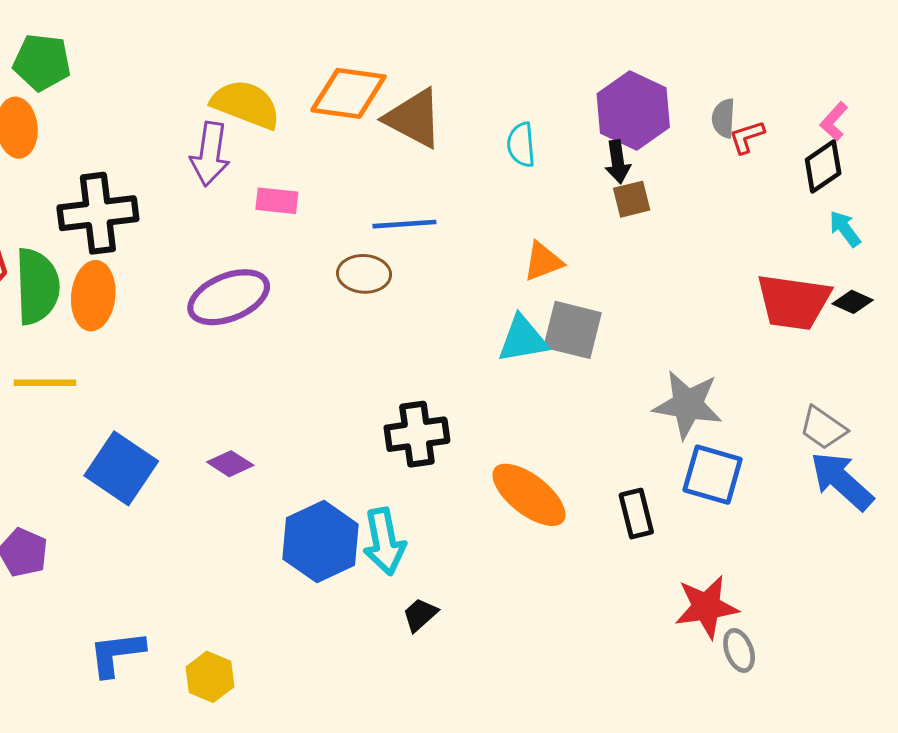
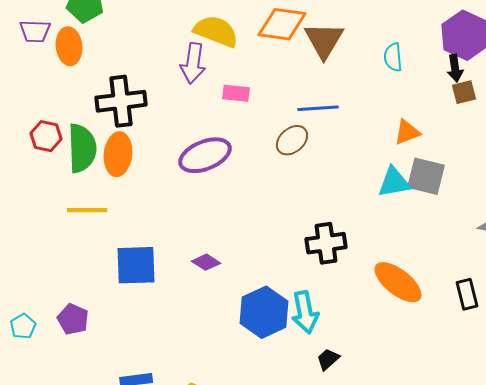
brown triangle: (414, 118) -> (324, 40), turned 33
brown ellipse: (364, 274) -> (292, 140), turned -44
blue square: (121, 468) -> (136, 265), turned -36

